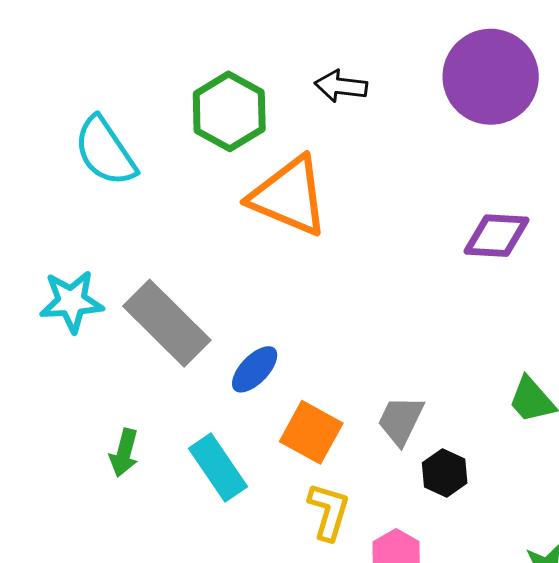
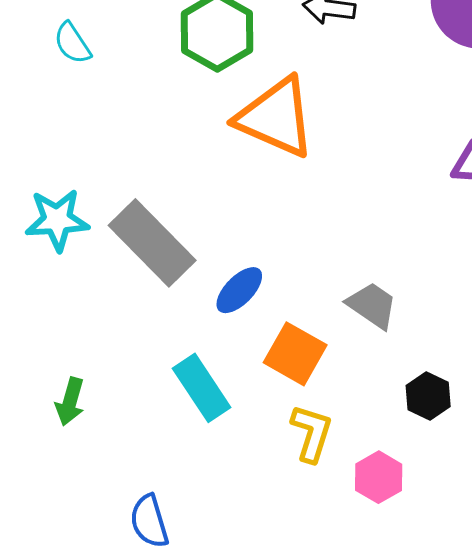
cyan semicircle: (105, 151) -> (72, 43), moved, size x0.6
gray trapezoid: (401, 420) -> (372, 305), moved, turned 98
green arrow: (124, 453) -> (70, 402), moved

